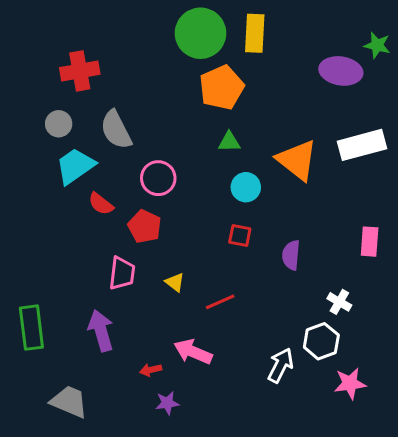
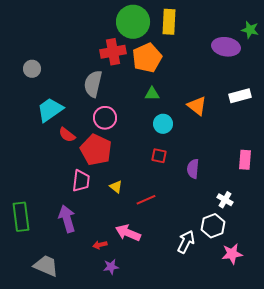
red cross: (80, 71) -> (113, 52), moved
gray circle: (59, 124) -> (32, 69), moved
gray semicircle: (116, 130) -> (93, 84), moved, turned 40
white rectangle: (362, 145) -> (240, 96), size x0.7
orange triangle: (297, 160) -> (197, 106), size x0.7
red pentagon: (145, 226) -> (96, 150), size x1.4

